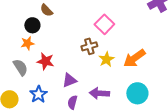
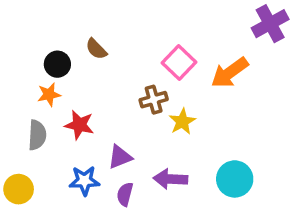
brown semicircle: (46, 10) -> (96, 49), moved
orange arrow: (134, 58) -> (230, 73), moved
gray semicircle: (20, 67) -> (37, 135), turned 36
blue star: (38, 94) -> (84, 181), moved, turned 30

